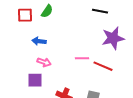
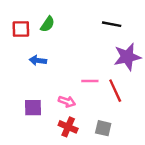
pink arrow: (44, 62) -> (67, 102), moved
red line: (103, 66) -> (115, 91), turned 42

